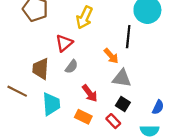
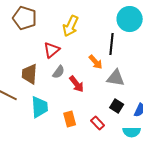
gray triangle: (122, 78) -> (116, 78), moved
red arrow: (90, 93) -> (77, 84), moved
black square: (123, 104) -> (117, 106), moved
orange rectangle: (83, 117) -> (70, 119), turned 49

